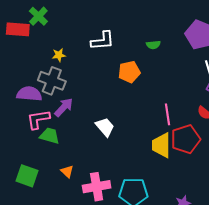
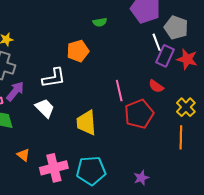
white L-shape: (102, 41) -> (54, 78), moved
white trapezoid: (105, 127) -> (45, 108), moved
yellow trapezoid: (161, 145) -> (86, 123), moved

